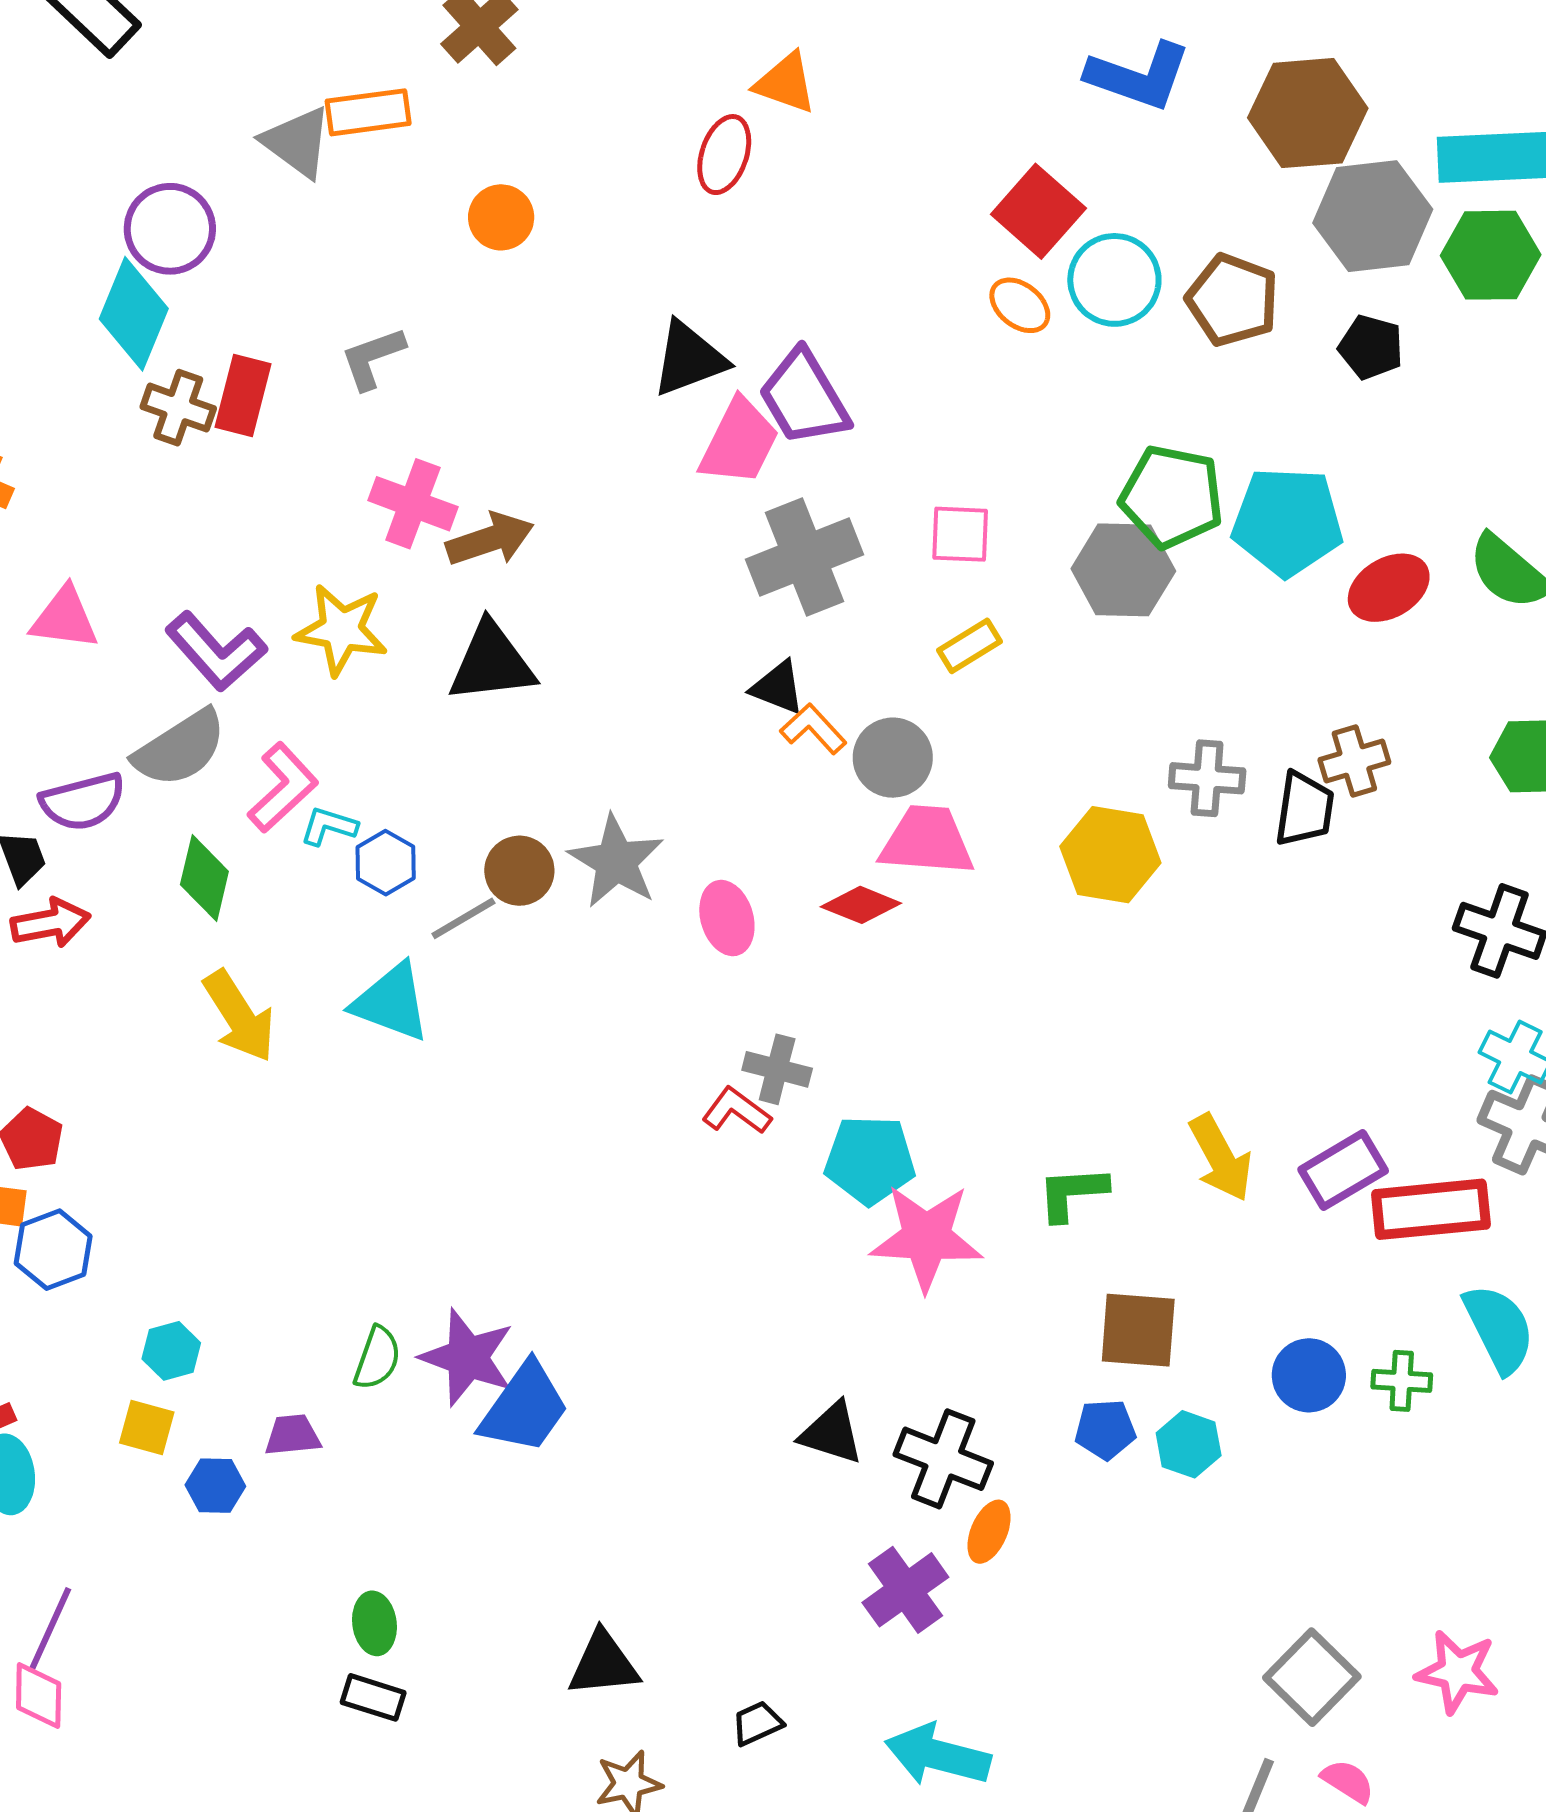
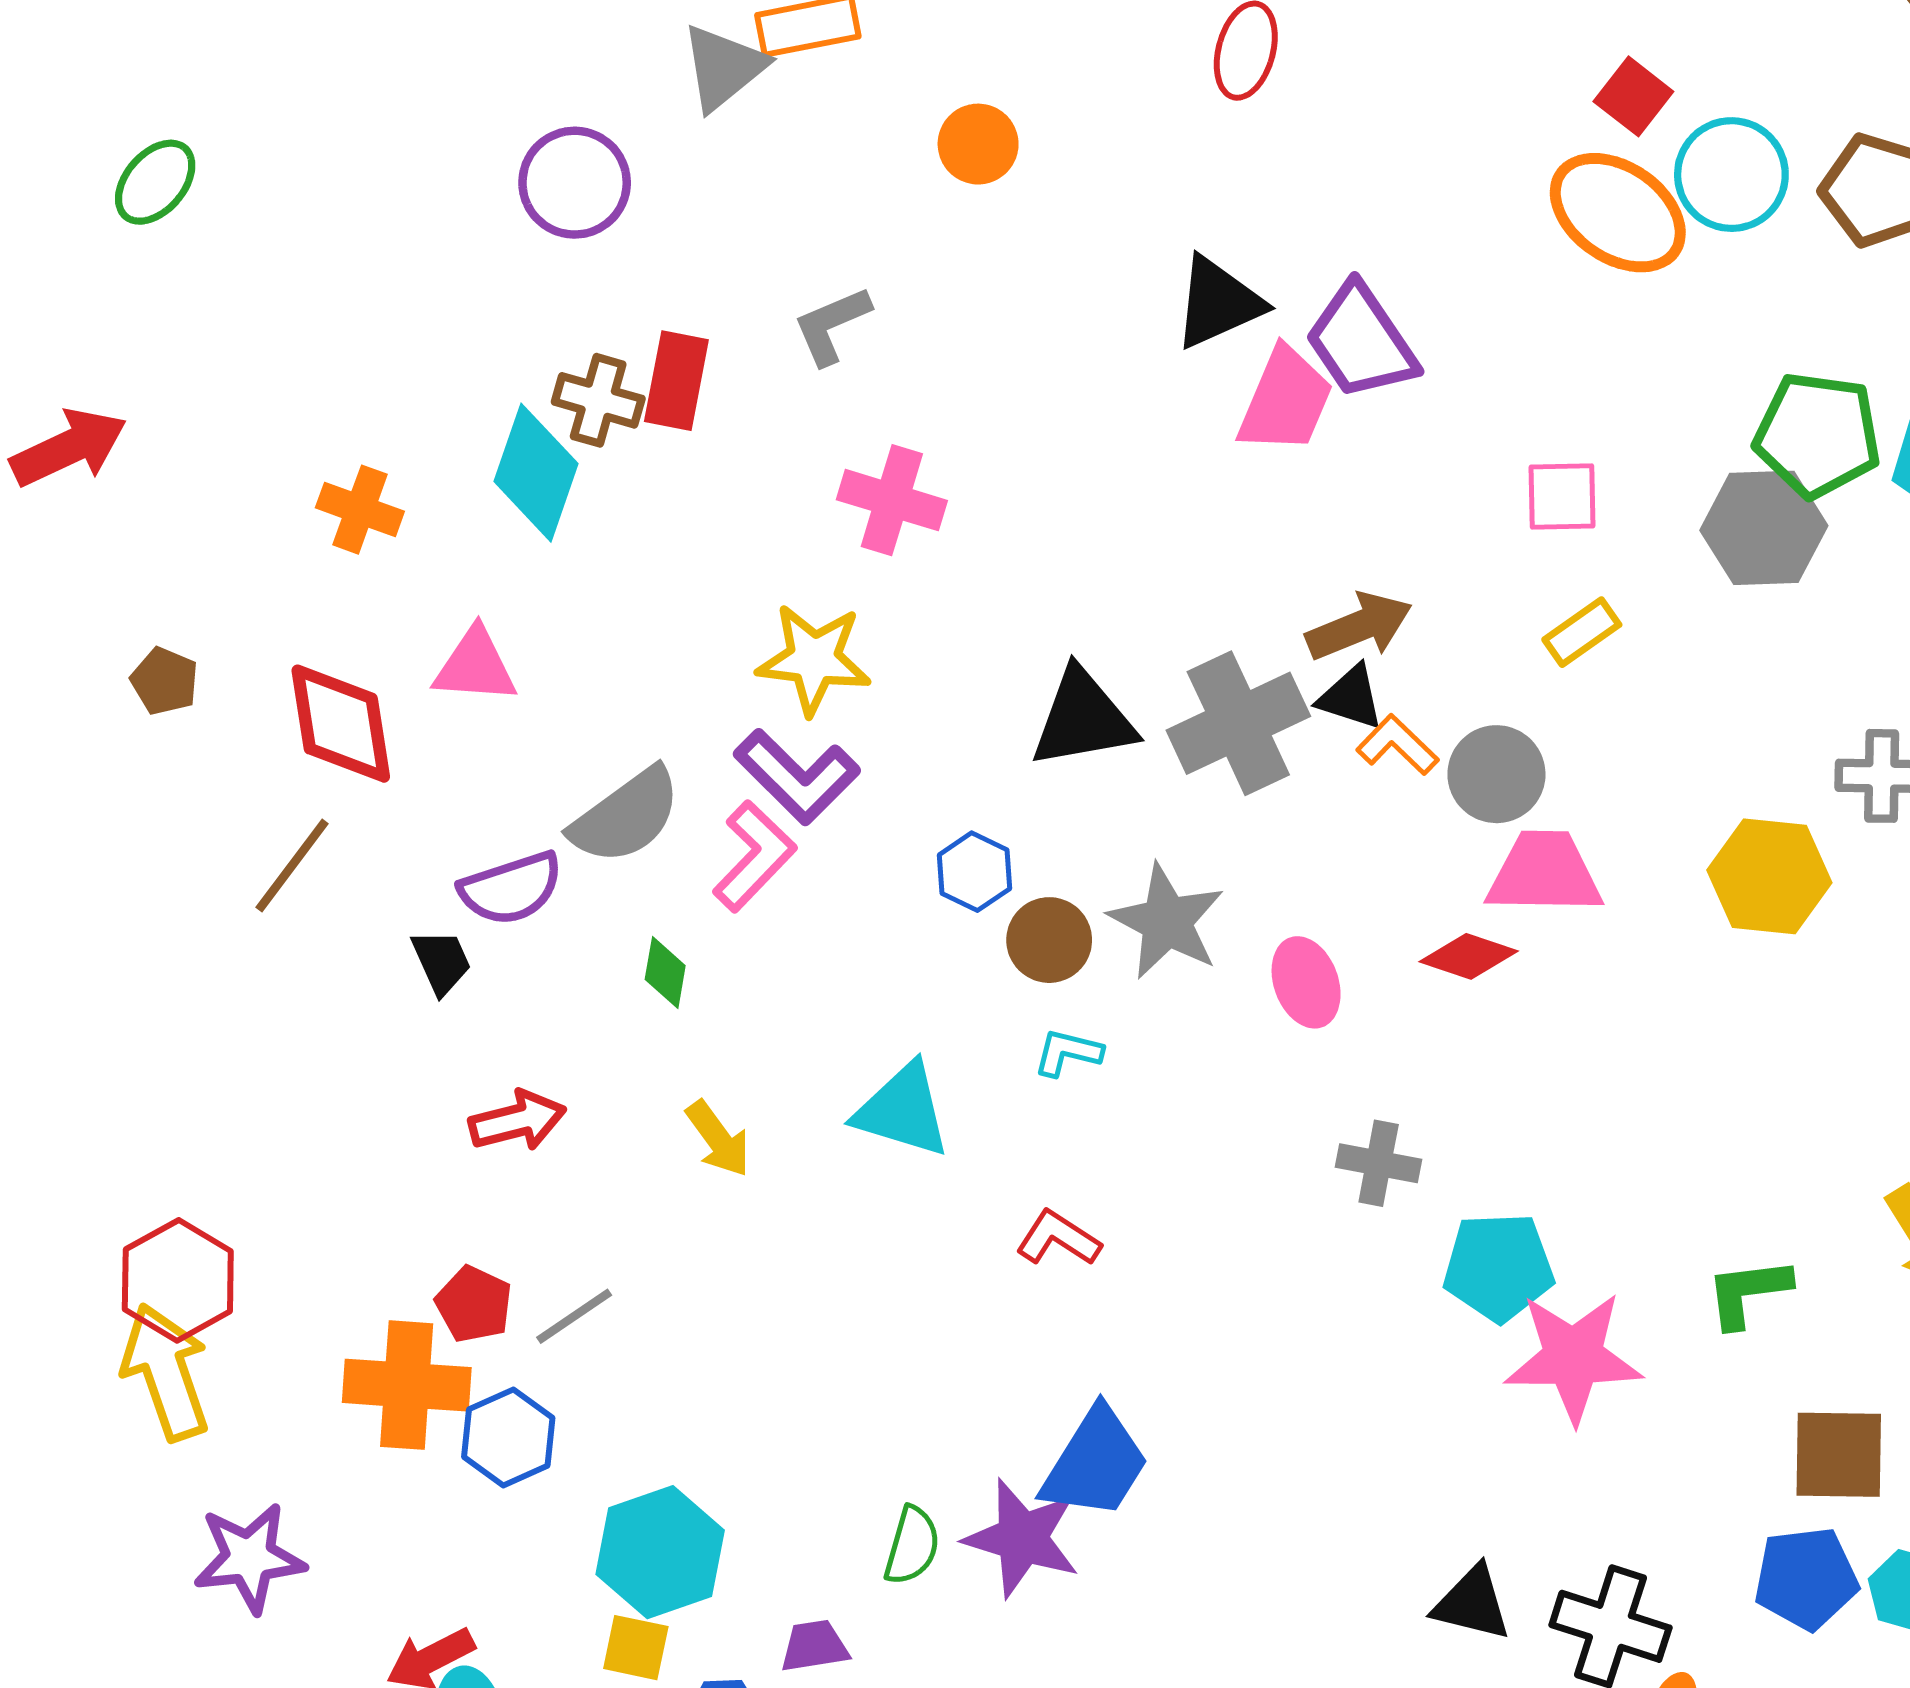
gray triangle: (297, 142) -> (724, 67), turned 48
red square: (1038, 211) -> (1633, 96), size x0.7
orange ellipse: (1020, 305) -> (1618, 213), size x1.8
cyan diamond: (134, 314) -> (536, 473), moved
brown arrow: (490, 539) -> (1359, 626), moved
gray cross: (804, 557) -> (1238, 723), moved
purple L-shape: (216, 651) -> (797, 777), moved
black triangle: (492, 663) -> (1083, 719), moved
cyan L-shape: (329, 826) -> (1068, 1053), moved
blue hexagon: (386, 863) -> (974, 872), moved
green diamond: (204, 878) -> (665, 972), size x0.7
gray line: (463, 918) -> (574, 1316), moved
red arrow: (50, 923) -> (518, 1121), moved
yellow arrow: (239, 1016) -> (718, 1139), size x0.7
red L-shape: (737, 1111) -> (1058, 1238), moved
cyan hexagon: (171, 1351) -> (660, 1552), size x1.8
blue trapezoid: (525, 1408) -> (1095, 1463), moved
blue pentagon: (1105, 1429) -> (1806, 1578), size x1.4

